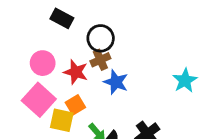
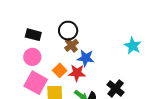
black rectangle: (62, 18) -> (33, 35), moved
red star: (76, 72) -> (77, 73), moved
orange square: (75, 105) -> (60, 70), moved

